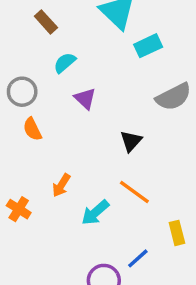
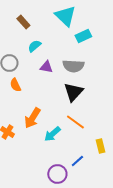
gray semicircle: (174, 97) -> (73, 66), moved, turned 30
purple triangle: (85, 98) -> (46, 67), turned -32
black triangle: (131, 141) -> (73, 92), size x1.5
orange arrow: (61, 185) -> (32, 118), size x1.5

